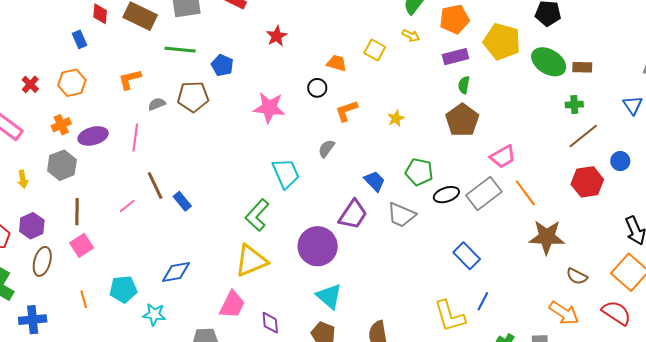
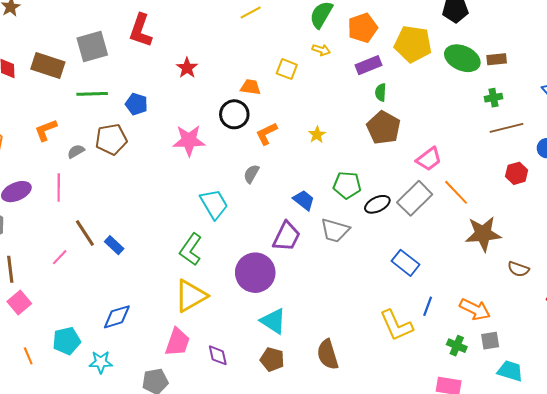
black circle: (317, 88) -> (234, 114), size x1.5
brown line: (583, 136) -> (507, 128), turned 32
red hexagon: (587, 182) -> (517, 173), size x0.7
orange arrow: (564, 313) -> (475, 309), moved

